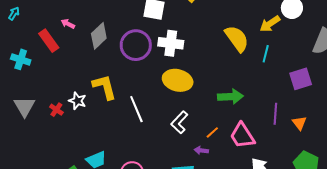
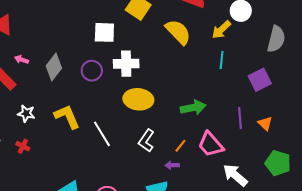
yellow semicircle: (237, 39) -> (178, 32), moved
purple circle: (136, 45) -> (92, 71), size x0.7
white star: (77, 101) -> (26, 113), moved

